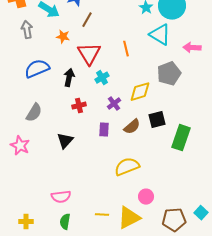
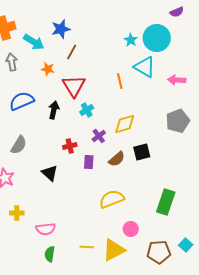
orange line: (126, 49) -> (120, 81), moved
gray pentagon: (169, 74) -> (178, 121), moved
red cross: (79, 106) -> (70, 146), moved
green rectangle: (181, 138) -> (166, 202), moved
black triangle: (65, 141) -> (50, 173), turned -30
yellow cross: (26, 222) -> (17, 213), moved

